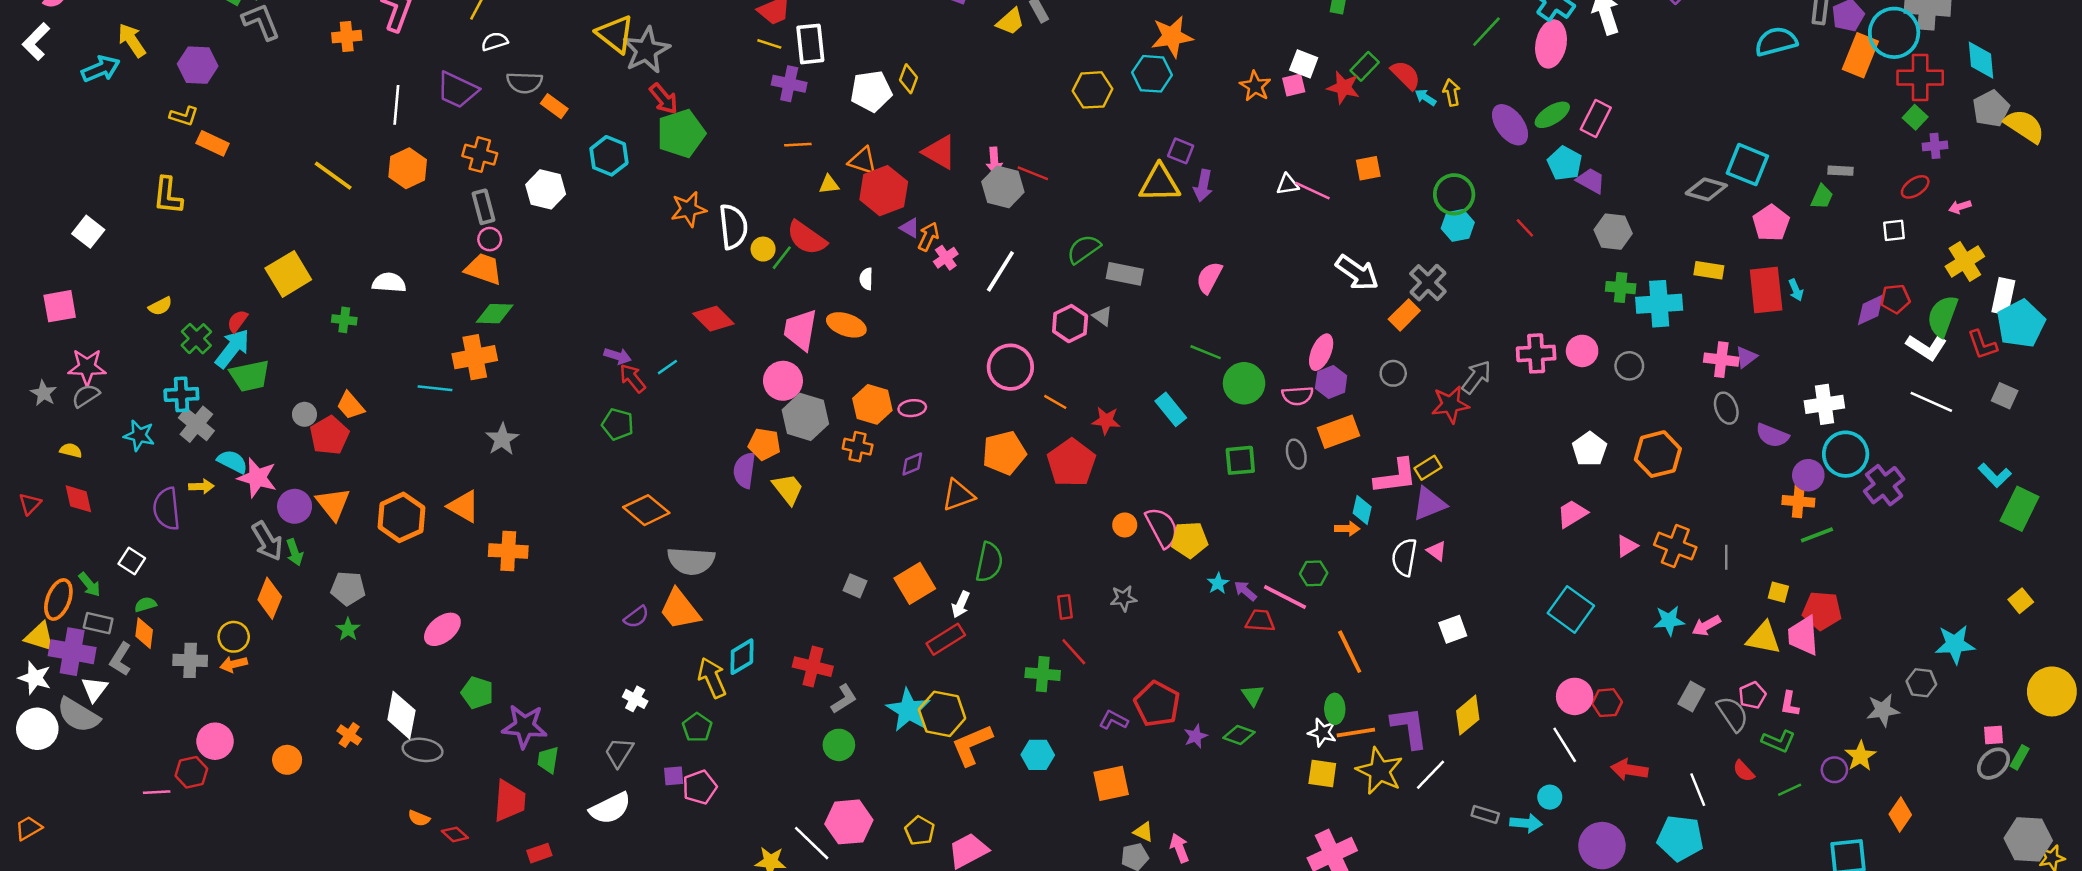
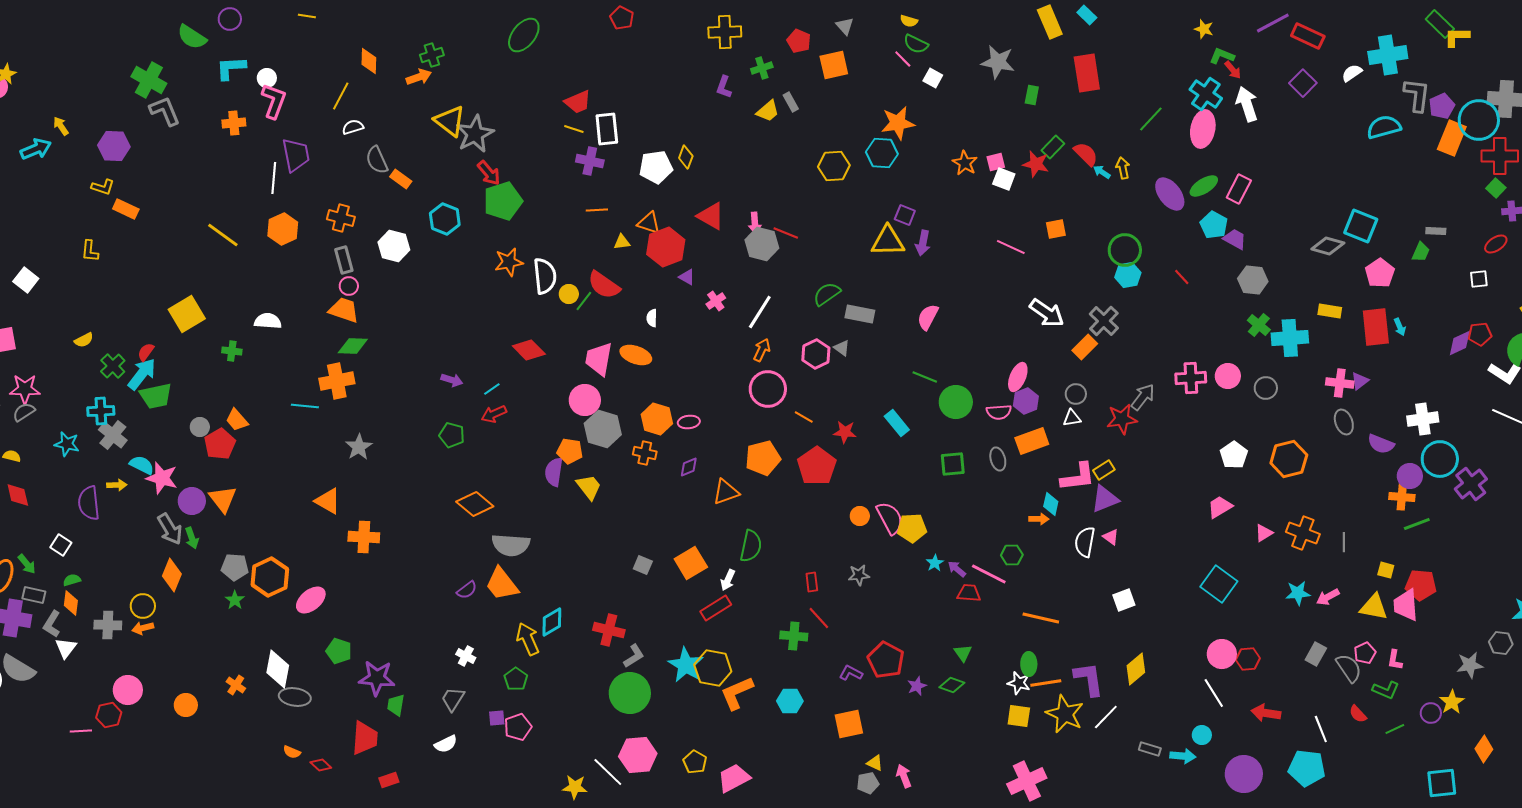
yellow arrow: (132, 40) -> (61, 126), size x0.7
white square: (1304, 64) -> (1004, 179), moved
gray semicircle: (524, 82) -> (377, 160), turned 64
purple trapezoid: (457, 90) -> (296, 155), moved, turned -126
white triangle: (1288, 184) -> (1072, 418), moved
yellow L-shape: (168, 196) -> (90, 251), size x0.7
orange arrow: (928, 237) -> (762, 350), moved
green cross: (1621, 288) -> (1259, 325), turned 35
red arrow: (633, 378) -> (494, 414), moved, turned -75
orange hexagon: (401, 517) -> (270, 577), moved
orange line: (1350, 652) -> (1041, 618), turned -51
white triangle: (94, 689) -> (66, 648), moved
green circle: (839, 745) -> (630, 693), size x1.6
white semicircle: (610, 808) -> (446, 744), size x0.7

